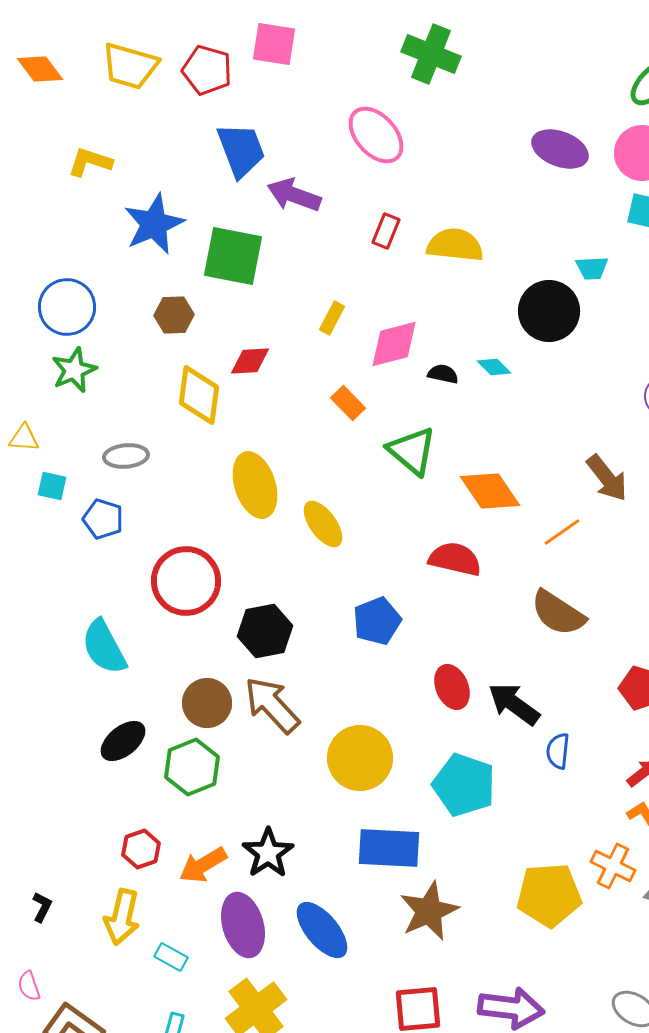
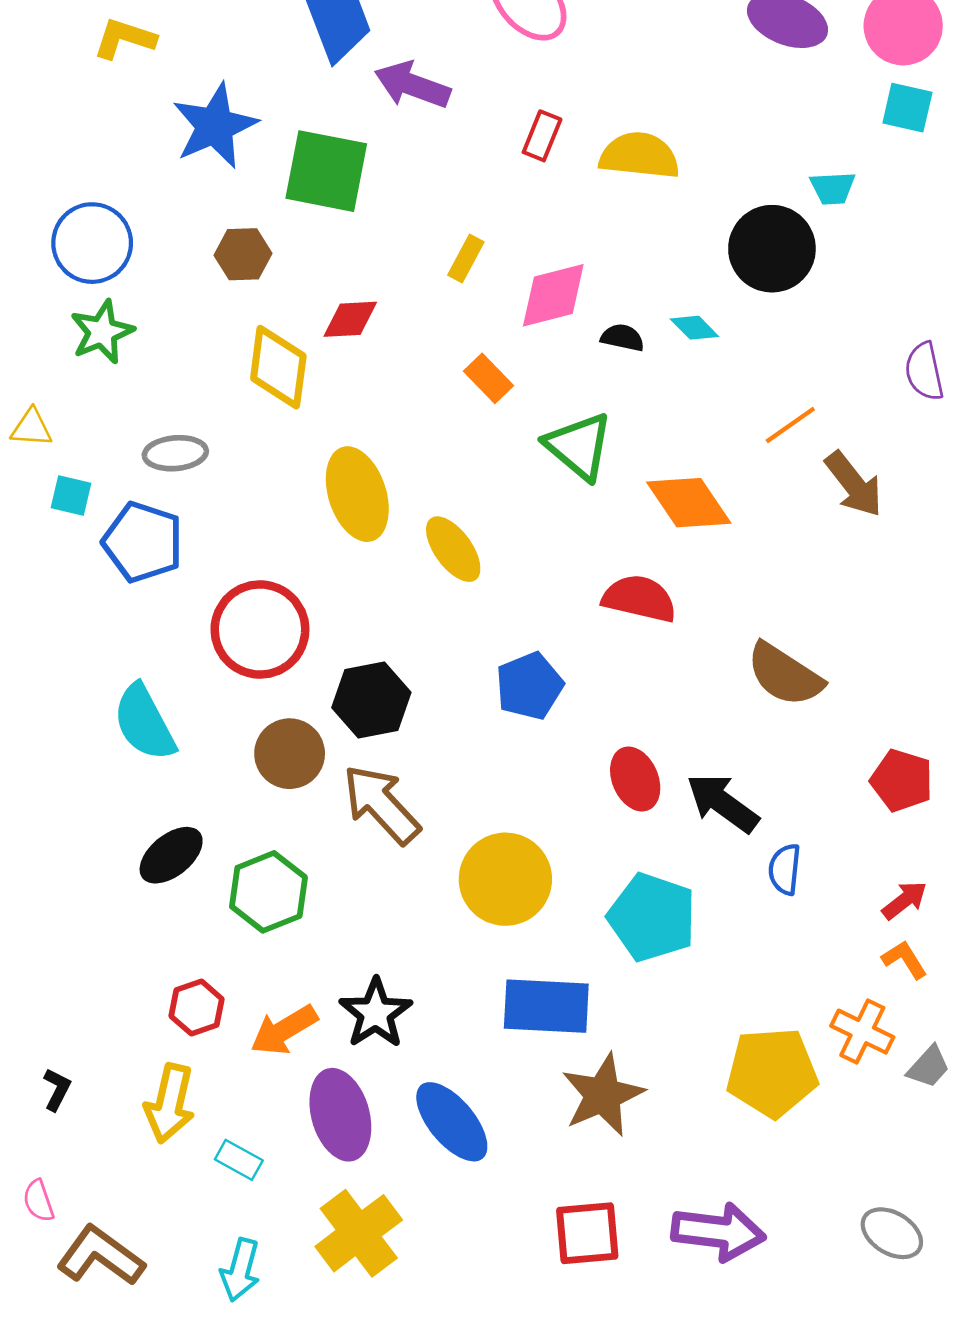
blue pentagon: (103, 519) -> (143, 542), size x1.4
orange line: (562, 532) -> (790, 425), moved
brown circle: (207, 703) -> (290, 754), moved

